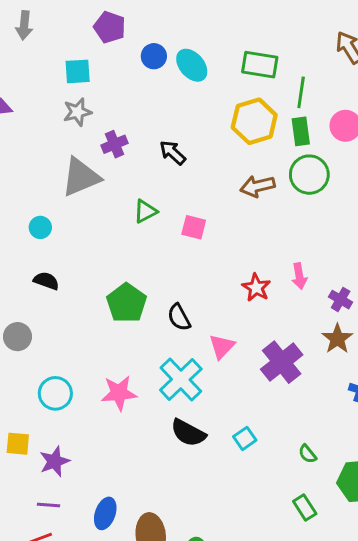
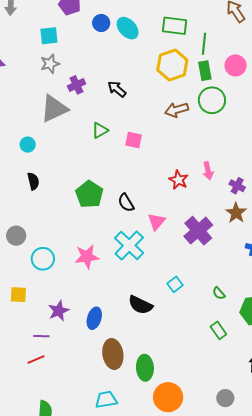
black semicircle: (46, 281) -> (33, 181), turned 60
gray circle: (18, 337) -> (16, 236), moved
black semicircle: (188, 433) -> (140, 305), moved
purple star: (54, 461) -> (59, 311), moved
blue ellipse: (105, 513) -> (94, 318), moved

